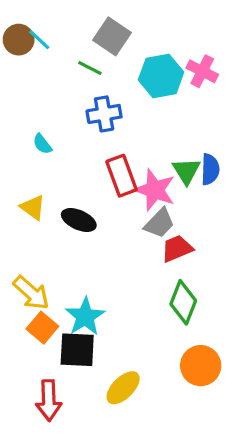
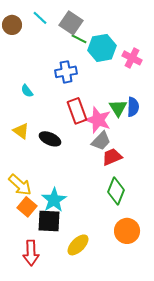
cyan line: (39, 40) -> (40, 18), moved
green line: (90, 68) -> (79, 39), moved
pink cross: (202, 71) -> (132, 58), moved

